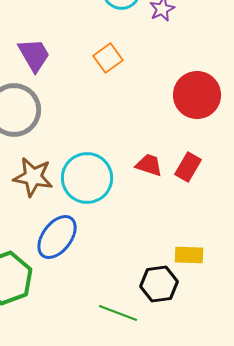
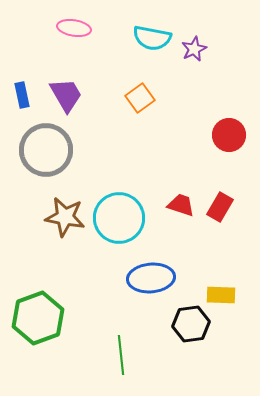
red circle: (197, 95) -> (229, 135), size x0.7
blue ellipse: (57, 237) -> (151, 278), moved, turned 48
green line: (118, 313) -> (121, 355), moved, turned 63

